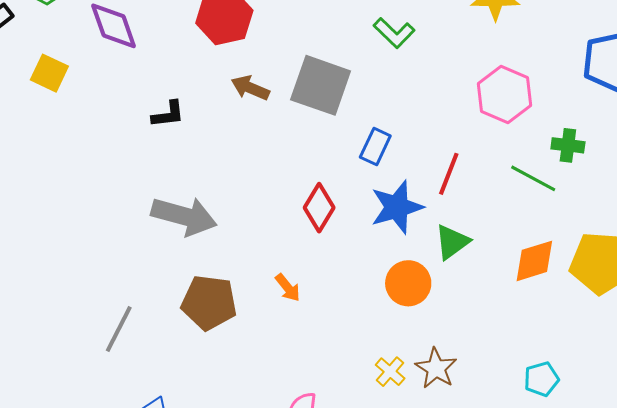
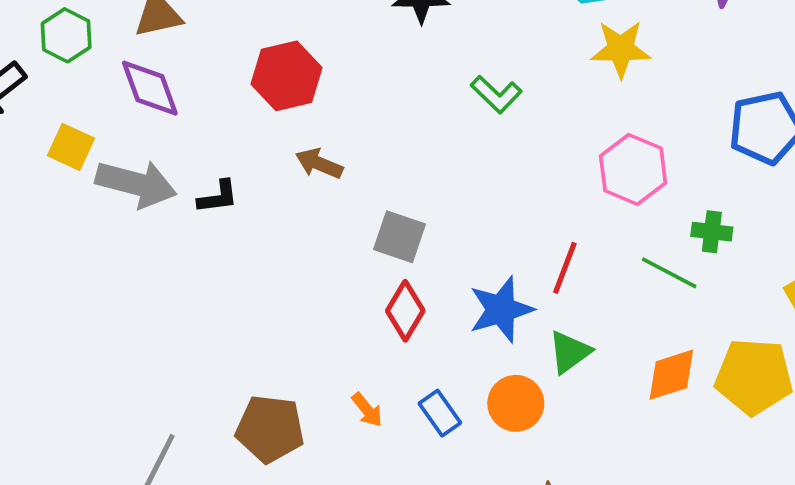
gray square: (321, 85) -> (400, 237), moved, size x0.7
blue rectangle: (375, 146) -> (440, 413), moved, turned -60
gray arrow: (184, 216) -> (136, 184), moved

